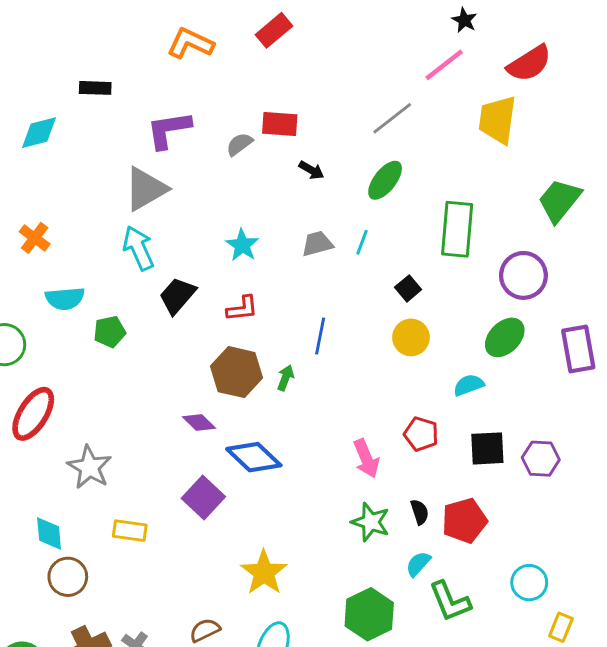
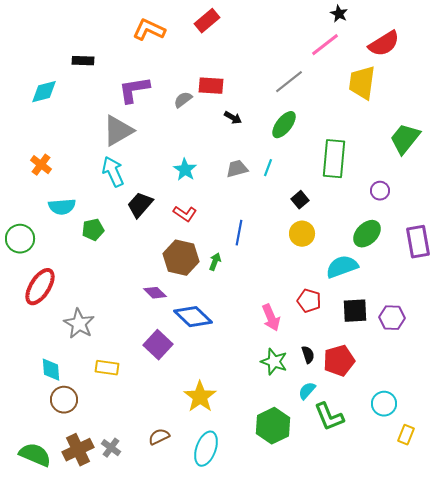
purple circle: (523, 275) -> (380, 191), size x0.6
red L-shape: (242, 309) -> (185, 214), turned 40
cyan semicircle: (469, 385) -> (342, 267), size x1.5

